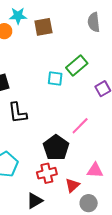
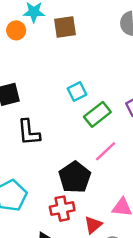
green rectangle: (77, 65) -> (97, 114), moved
cyan square: (55, 79) -> (77, 92), turned -35

